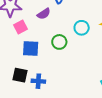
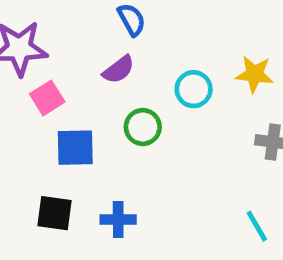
purple semicircle: (44, 14) -> (119, 70), moved
blue cross: (38, 81) -> (118, 220), moved

